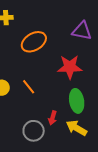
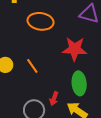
orange ellipse: (34, 42) -> (41, 21), turned 35

